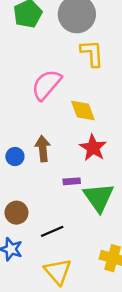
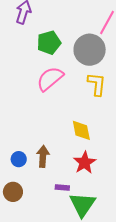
pink semicircle: (46, 85) -> (50, 79), moved
brown circle: (16, 213) -> (13, 192), moved

